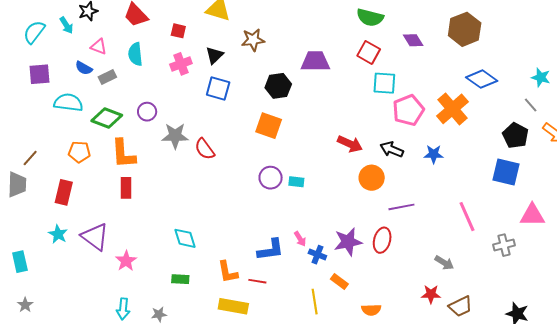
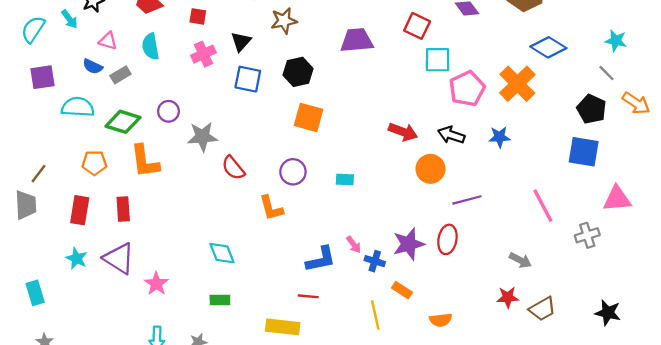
black hexagon: (278, 86) -> (298, 72), moved
red semicircle: (205, 149) -> (233, 168), moved
purple circle: (271, 178) -> (293, 172), moved
red rectangle: (126, 188) -> (123, 209), moved
orange L-shape: (228, 272) -> (271, 208), moved

